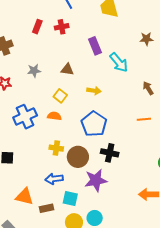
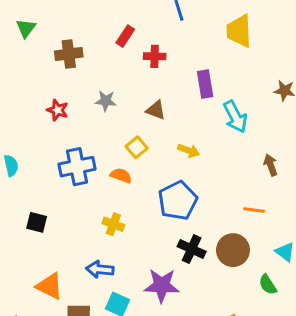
red cross: (62, 27) -> (155, 56), moved
brown circle: (78, 157) -> (233, 250), moved

